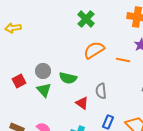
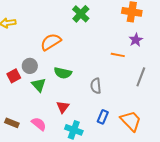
orange semicircle: (94, 50) -> (51, 42), moved
gray circle: (43, 71) -> (30, 66), moved
red triangle: (82, 103) -> (63, 107), moved, turned 32

